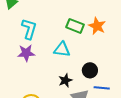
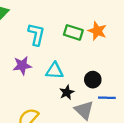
cyan L-shape: (29, 29) -> (36, 34), moved
cyan triangle: (62, 50) -> (55, 71), moved

